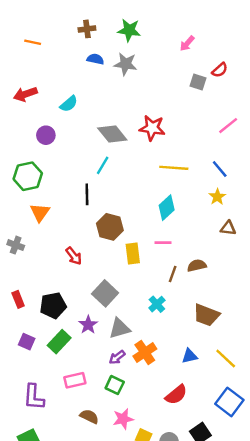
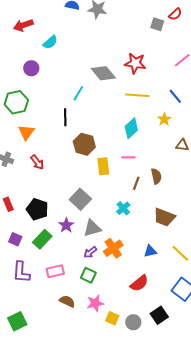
red arrow: (25, 94) -> (23, 25), moved
red star: (152, 128) -> (135, 63), moved
gray diamond: (112, 134) -> (103, 73), moved
yellow star: (217, 197) -> (164, 119), moved
red arrow: (74, 256) -> (37, 162), moved
brown semicircle: (197, 266) -> (156, 176), turned 91
black pentagon: (53, 305) -> (37, 209), turned 30
purple L-shape: (34, 397) -> (21, 272), moved

